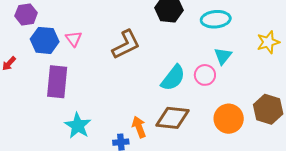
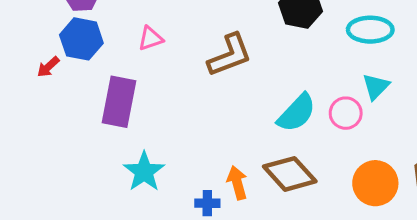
pink triangle: (74, 39) -> (150, 38), turned 42
blue hexagon: (45, 40) -> (81, 39), moved
brown diamond: (172, 118) -> (290, 174), turned 36

